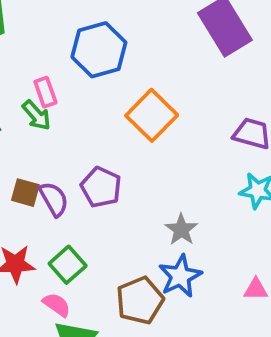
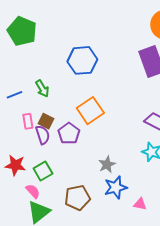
pink rectangle: (45, 92) -> (28, 121), moved
orange square: (152, 115) -> (90, 111), moved
brown square: (25, 193) -> (46, 121), moved
blue star: (180, 276) -> (116, 187), moved

